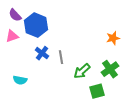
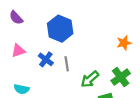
blue hexagon: (36, 25) -> (60, 29), moved
pink triangle: (12, 36) -> (18, 51), moved

